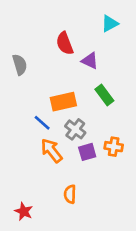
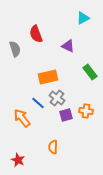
red semicircle: (65, 43) -> (36, 34), moved
green rectangle: (104, 95) -> (90, 72), moved
blue line: (42, 123) -> (38, 103), moved
orange arrow: (51, 151) -> (22, 118), moved

